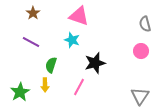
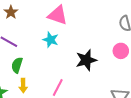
black star: (95, 63) -> (86, 60), moved
green semicircle: (51, 65) -> (17, 65), moved

